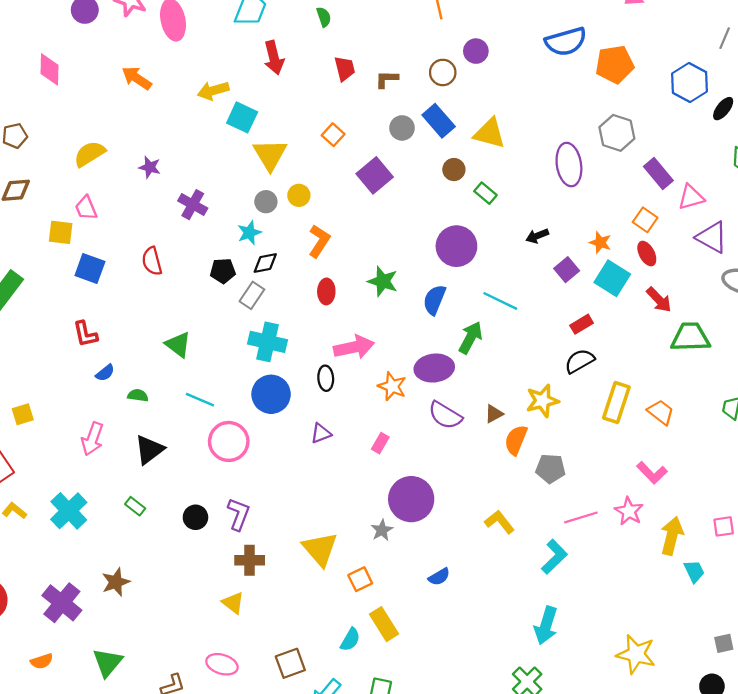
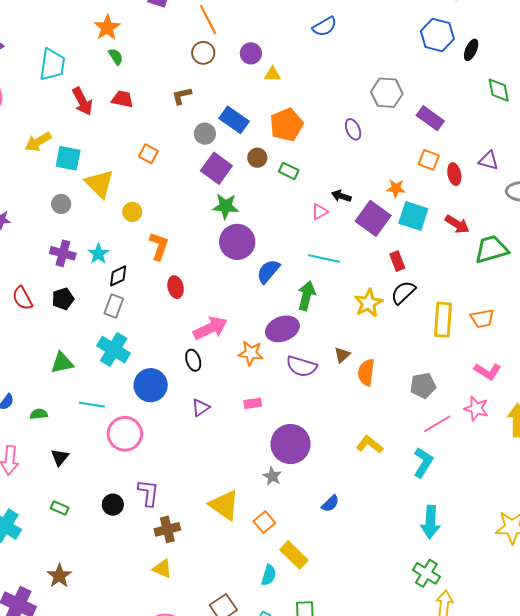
blue semicircle: (566, 42) -> (325, 27), size x0.7
orange pentagon: (615, 64) -> (287, 125), moved
red trapezoid: (345, 69) -> (122, 99), moved, turned -50
brown circle: (443, 72) -> (203, 53), moved
yellow triangle: (489, 133) -> (272, 74), moved, size x0.6
purple ellipse: (569, 165) -> (353, 129), size x0.6
purple square: (375, 175) -> (216, 168), moved
pink triangle: (691, 197) -> (320, 212), moved, size x0.7
gray circle: (266, 202) -> (61, 204), moved
purple cross: (193, 205) -> (63, 253), moved
black arrow: (537, 236) -> (341, 196), turned 54
purple triangle: (712, 237) -> (489, 161), size x0.7
purple circle: (456, 246) -> (237, 242), moved
red ellipse: (647, 254) -> (454, 174), moved, turned 30
purple square: (567, 270) -> (373, 218), size x1.6
black pentagon: (223, 271) -> (63, 299), moved
green star: (383, 281) -> (226, 206), moved
blue semicircle: (434, 300) -> (268, 271), turned 32
red rectangle: (582, 324) -> (397, 261), turned -66
cyan cross: (268, 342) -> (114, 350), moved, turned 32
green triangle: (178, 344) -> (62, 363), turned -35
yellow star: (542, 401) -> (368, 303), moved
orange trapezoid: (661, 412) -> (482, 318), turned 145
pink rectangle: (380, 443) -> (253, 403), turned 66
black triangle: (149, 450) -> (60, 457), size x0.7
gray pentagon: (550, 468) -> (423, 386), moved

